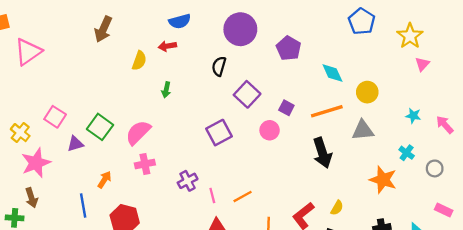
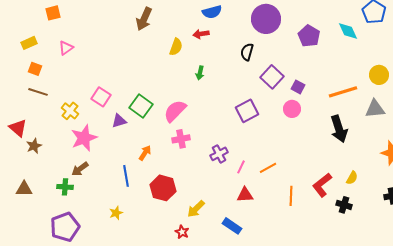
pink triangle: (28, 52) -> (66, 48), moved, size x0.6
cyan diamond: (332, 73) -> (348, 31), moved
purple square: (286, 108) -> (298, 87), moved
pink line: (212, 195) -> (241, 167), turned 40
brown arrow: (31, 198) -> (80, 169), turned 72

